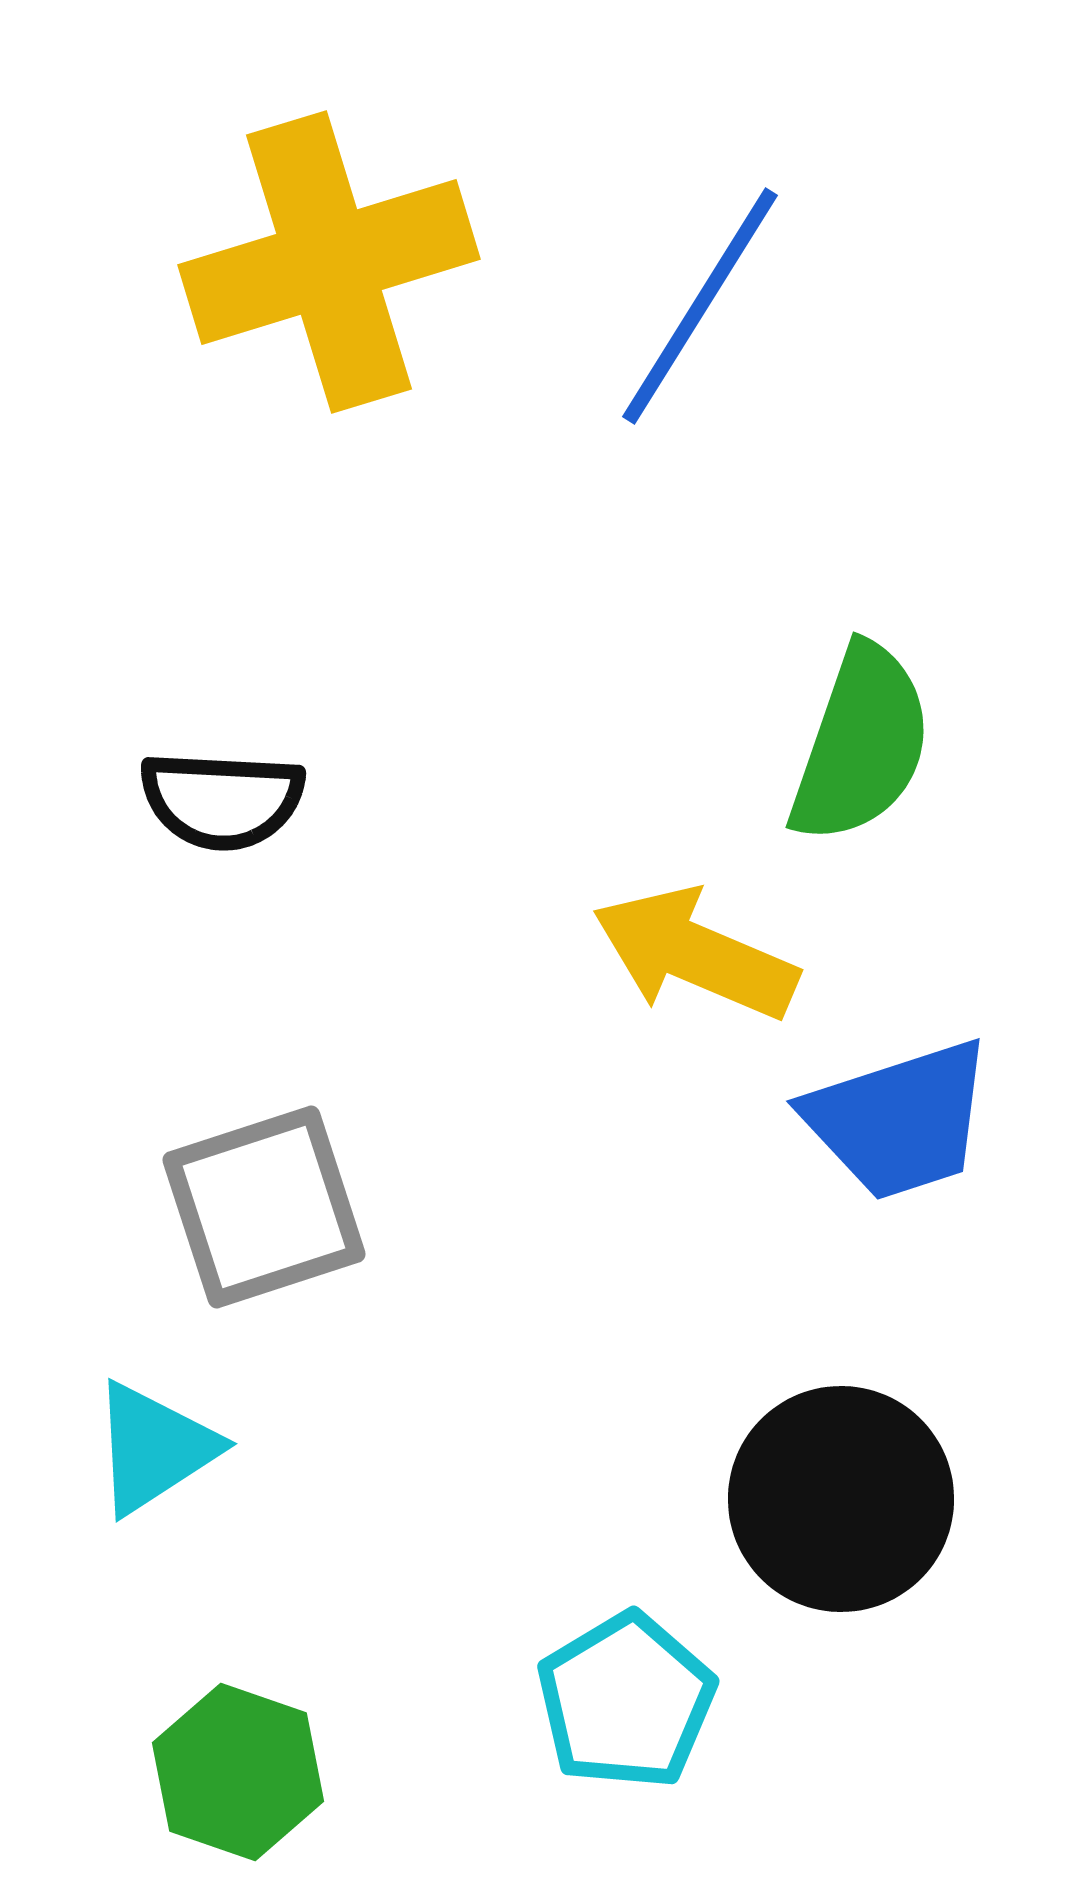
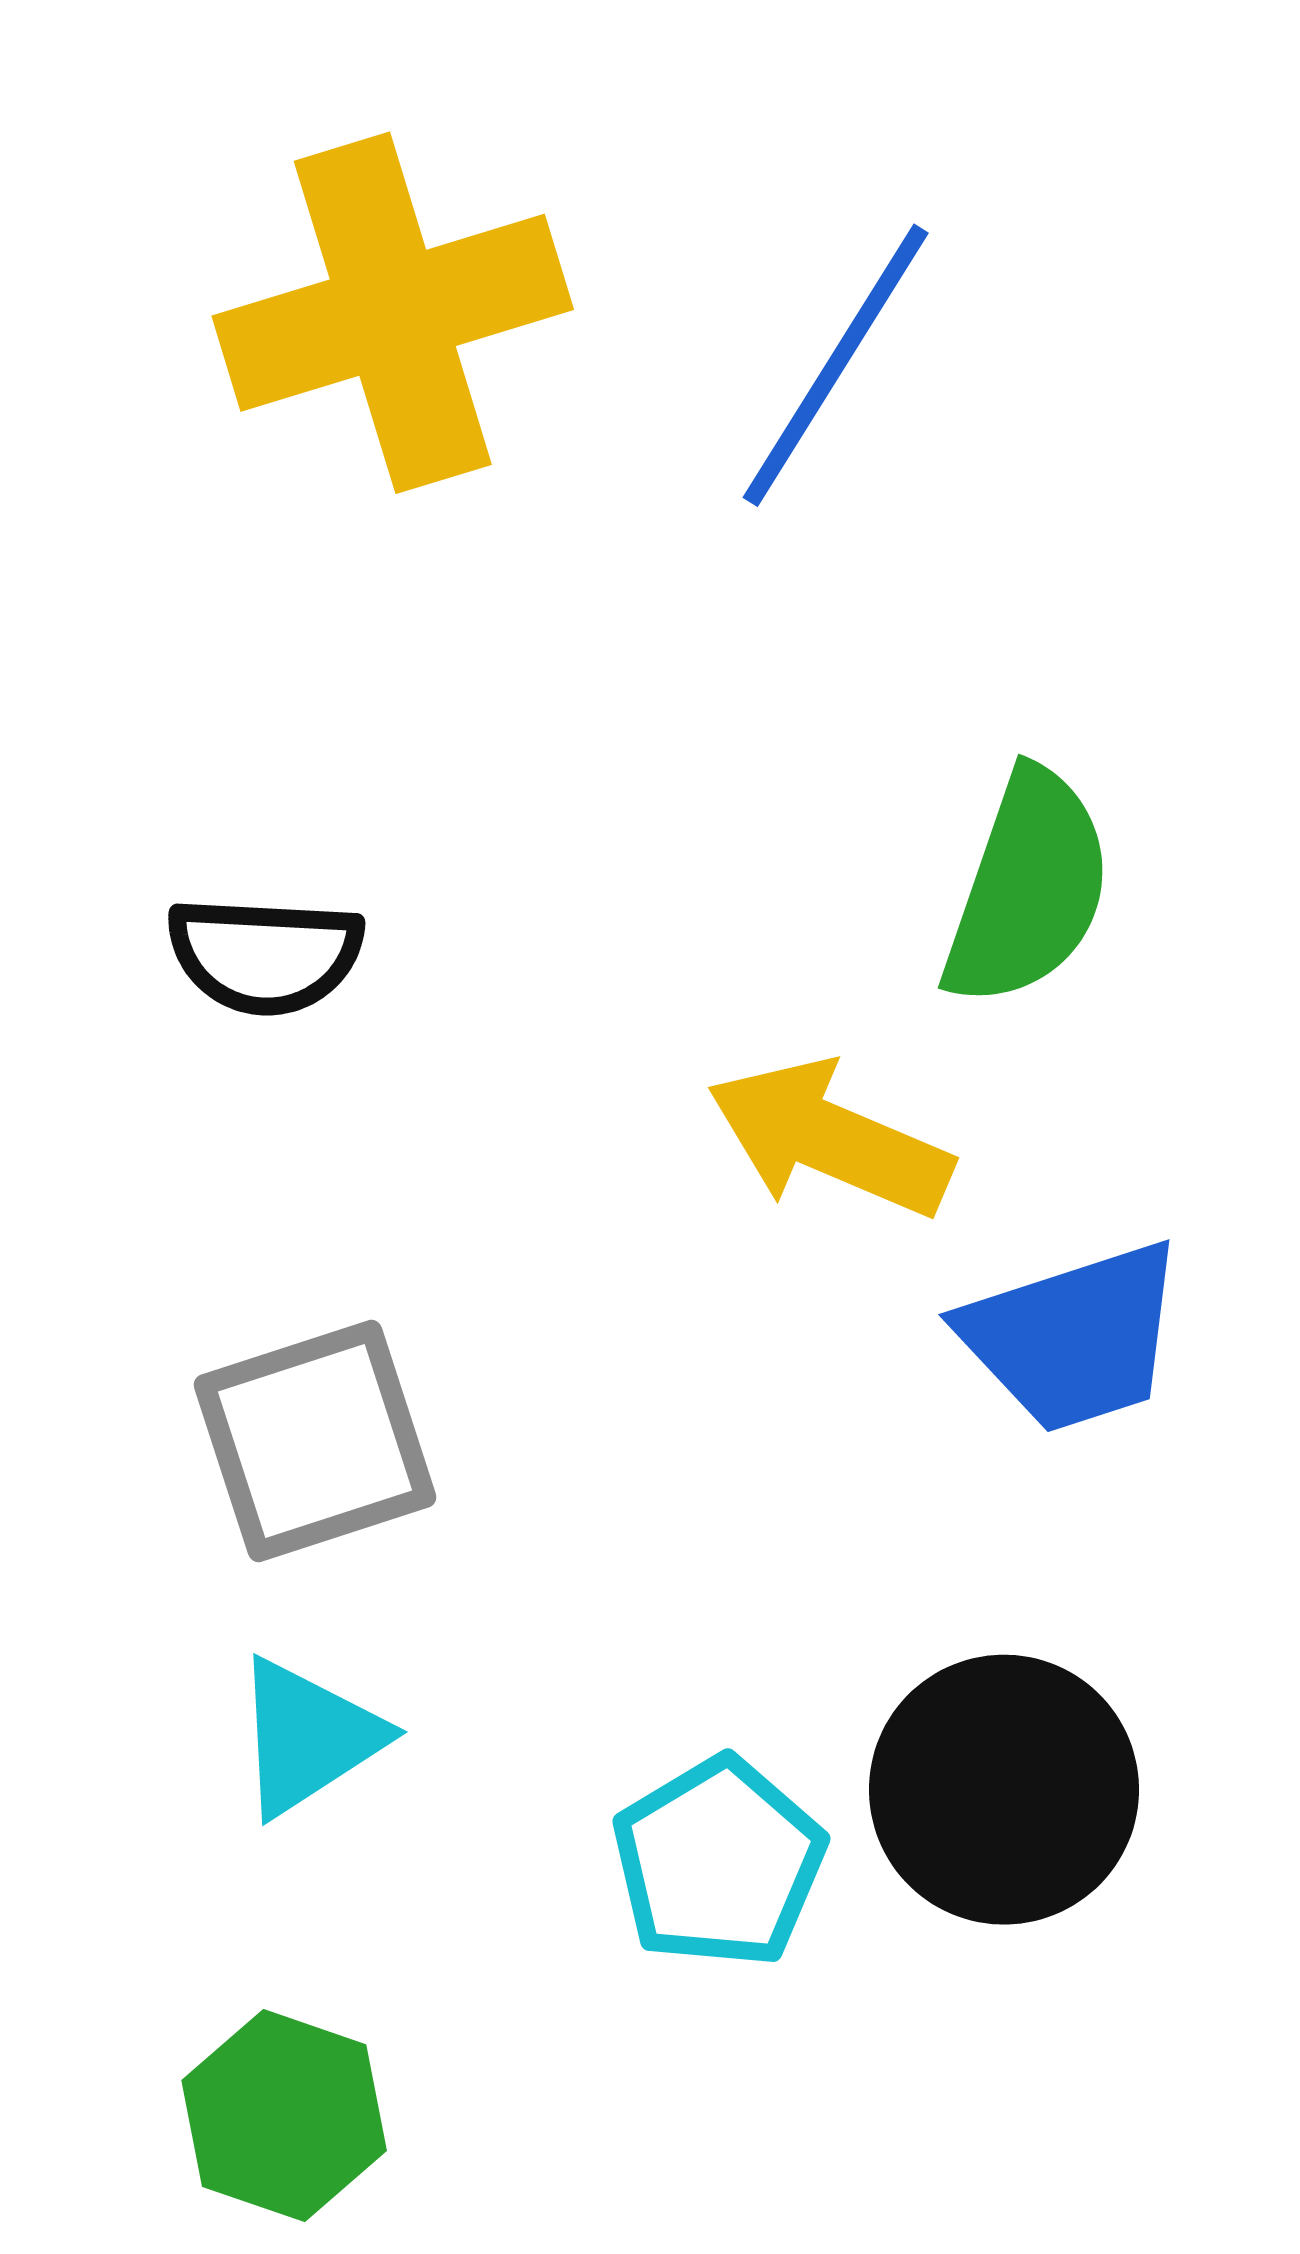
cyan triangle: (154, 1448) -> (308, 1737), moved
cyan pentagon: (626, 1701) -> (719, 1862), moved

